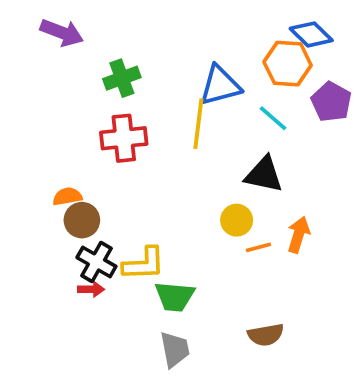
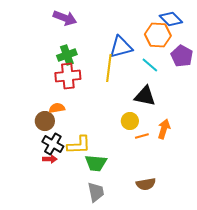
purple arrow: (62, 33) -> (65, 18), moved
green cross: (122, 78) -> (67, 55), moved
orange semicircle: (67, 196) -> (57, 108), moved

